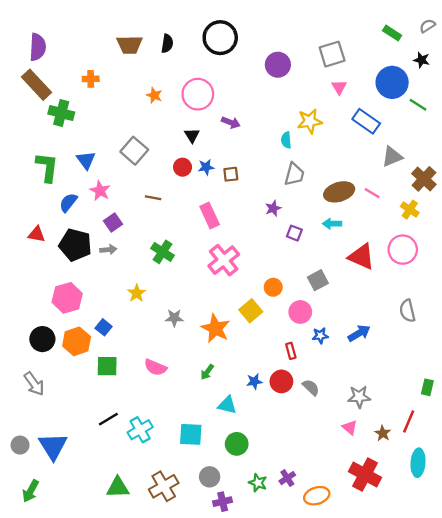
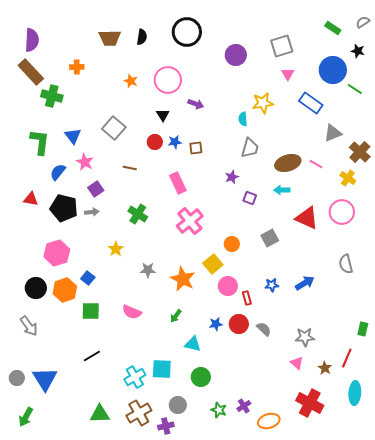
pink circle: (300, 312) -> (228, 286), moved
cyan cross: (140, 430) -> (135, 377), moved
purple cross: (223, 502) -> (166, 426), moved

